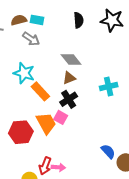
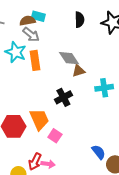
brown semicircle: (19, 20) -> (27, 21), moved
cyan star: (24, 73) -> (16, 52), moved
brown triangle: (69, 78) -> (78, 71), moved
orange rectangle: (40, 91) -> (35, 60), moved, turned 30
pink square: (61, 117) -> (55, 136), moved

